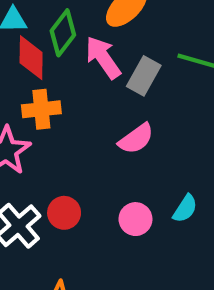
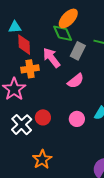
green diamond: (63, 33) -> (63, 33), moved, turned -60
pink arrow: (103, 58) -> (52, 58), moved

